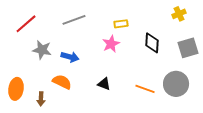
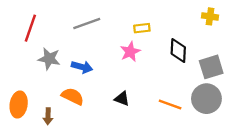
yellow cross: (179, 14) -> (210, 16), turned 32
red line: (26, 24) -> (30, 28), turned -30
gray square: (188, 48) -> (211, 67), moved

